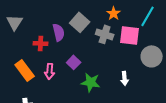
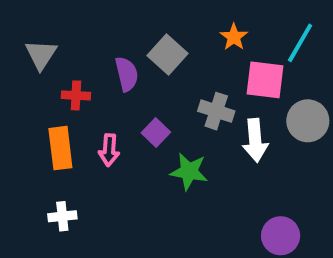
gray cross: (105, 34) -> (216, 111), moved
red cross: (41, 43) -> (76, 95), moved
orange rectangle: (25, 70) -> (60, 148), turned 30
white arrow: (125, 78) -> (255, 140), moved, size x1.5

